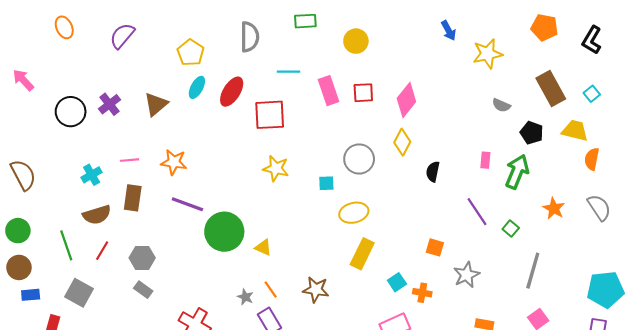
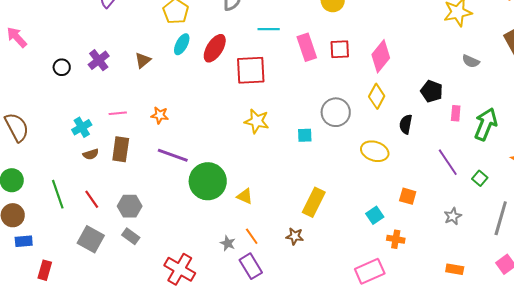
brown triangle: (156, 104) -> (143, 60), size x0.7
black circle: (71, 112) -> (62, 67), size x0.6
black pentagon: (532, 133) -> (432, 91), moved
orange star: (174, 162) -> (160, 115), size x0.7
yellow ellipse: (354, 213) -> (375, 151), moved, turned 32
brown semicircle: (97, 215) -> (91, 154), moved, size x0.6
red line: (102, 251) -> (92, 199), turned -66
yellow rectangle: (362, 254) -> (314, 202), moved
gray star: (466, 275) -> (453, 216), moved, size x0.7
cyan square: (397, 282) -> (375, 215), moved
brown star: (316, 290) -> (295, 236), size x0.7
gray square: (79, 293) -> (91, 239), moved

